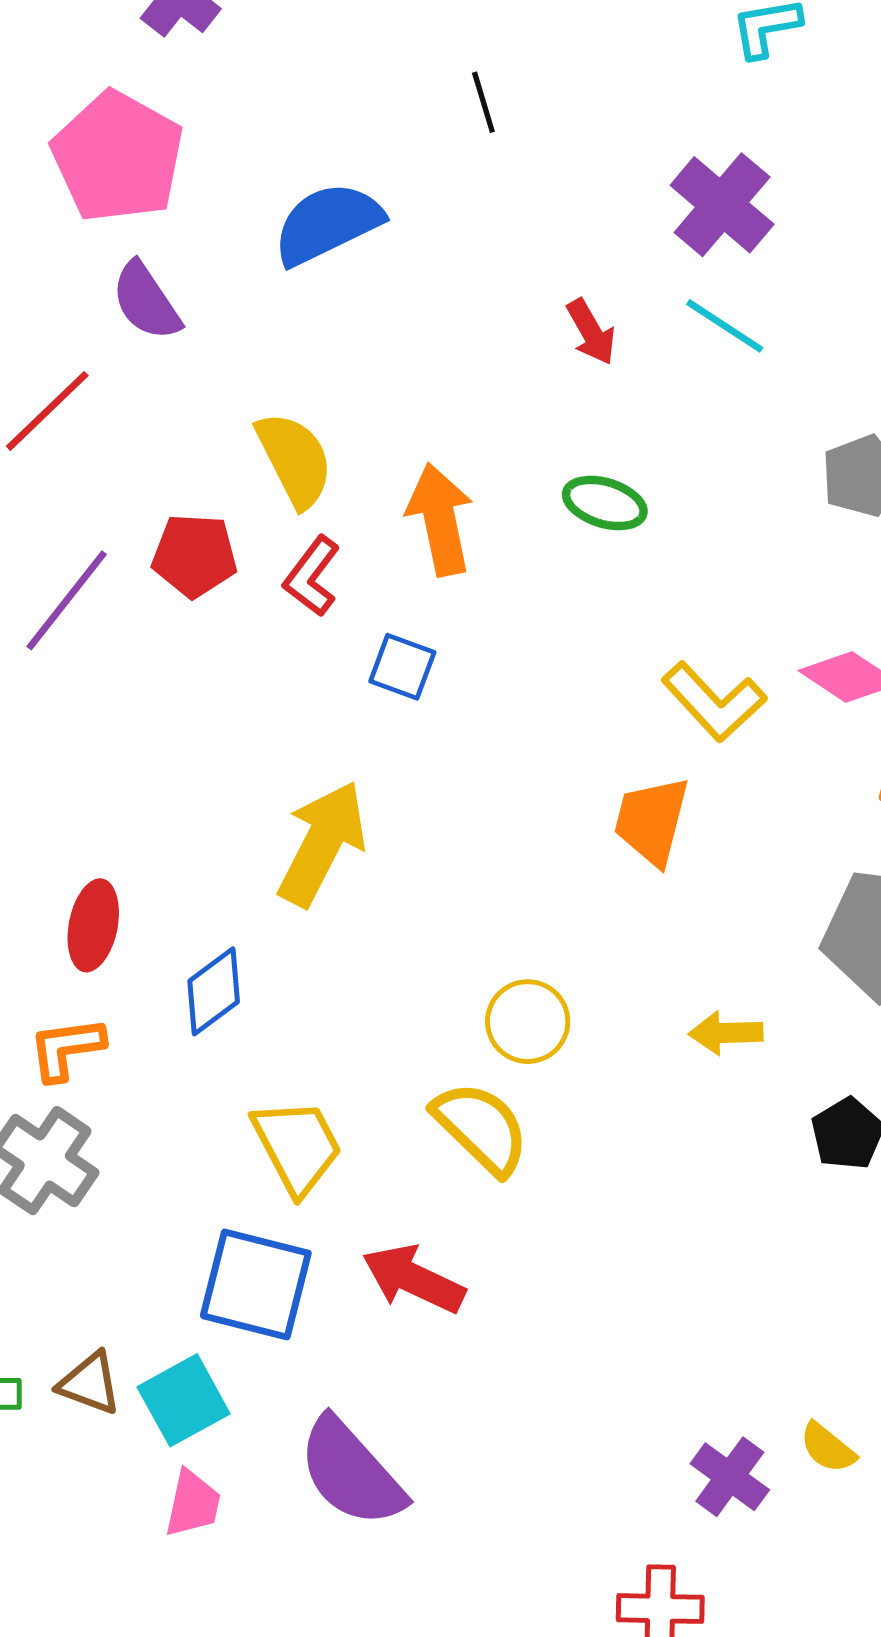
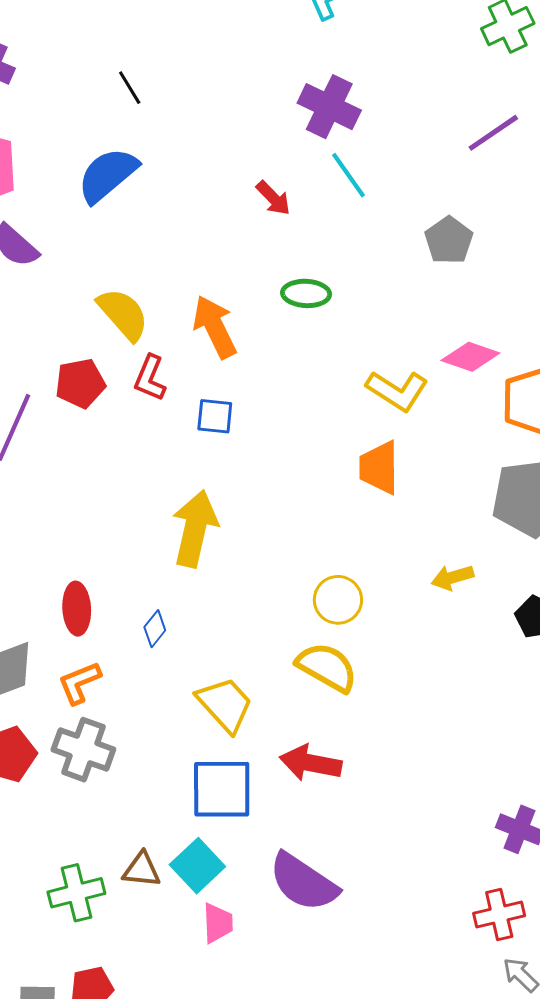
black line: (483, 102) -> (130, 88), moved
cyan line: (725, 326) -> (349, 175), turned 36
blue diamond: (214, 991) -> (155, 629), size x0.7

